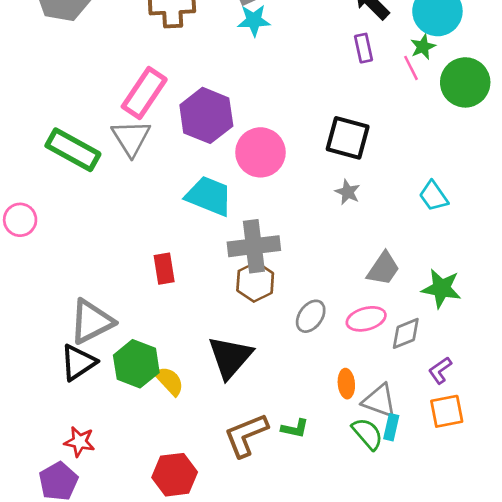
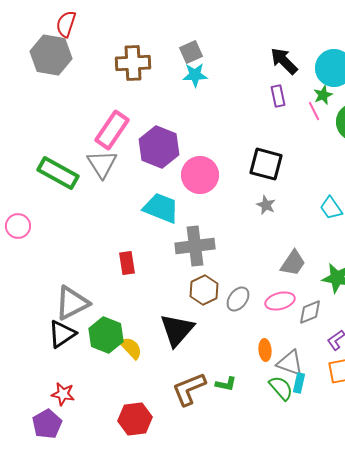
brown hexagon: (255, 282) -> (204, 290), moved

